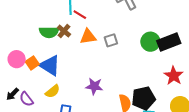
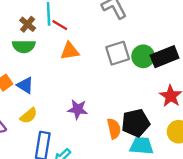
brown cross: (64, 31) -> (28, 24), moved
gray square: (111, 40) -> (118, 53), moved, size x1.5
blue triangle: (50, 65) -> (25, 85), size x0.7

